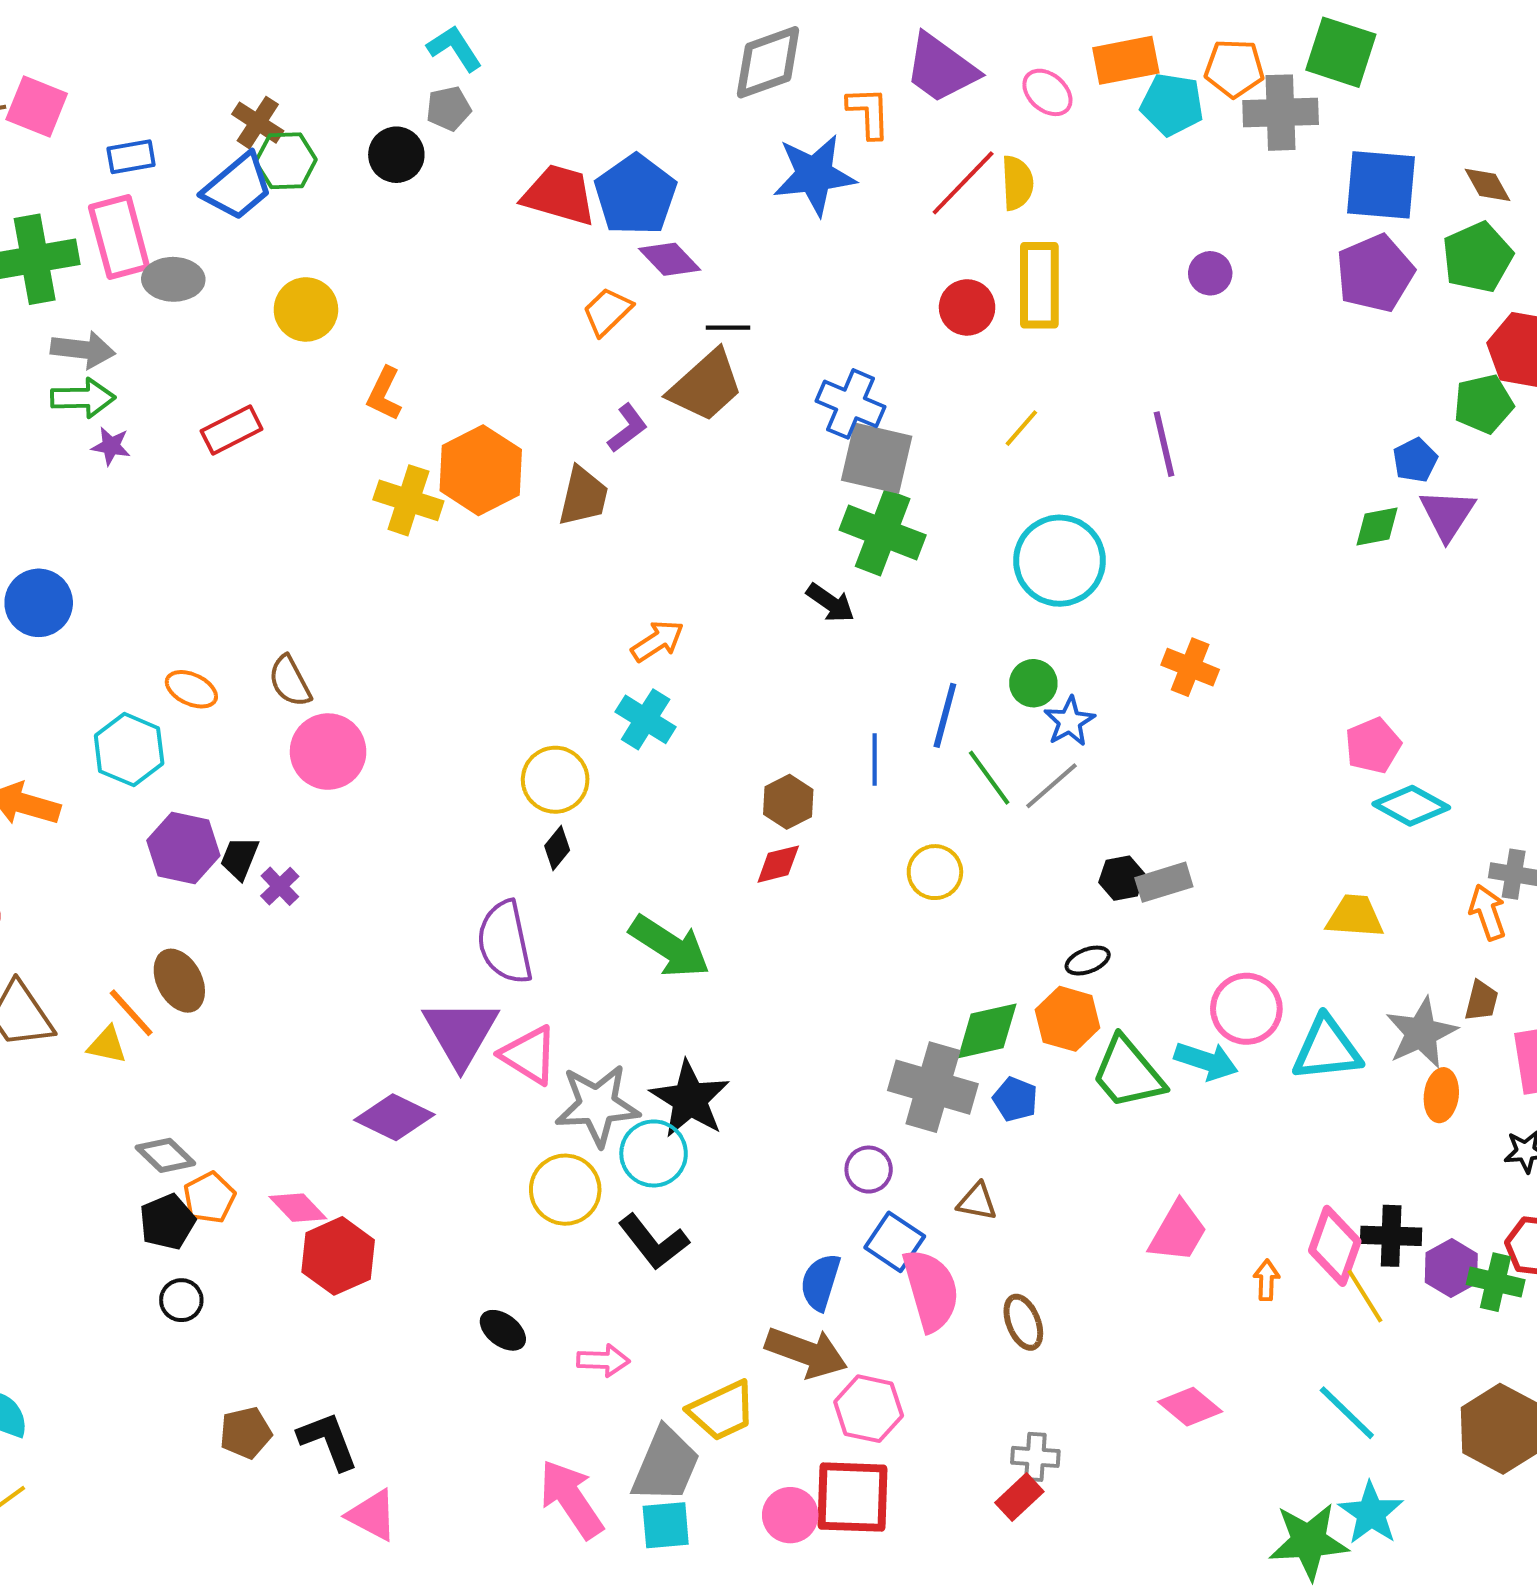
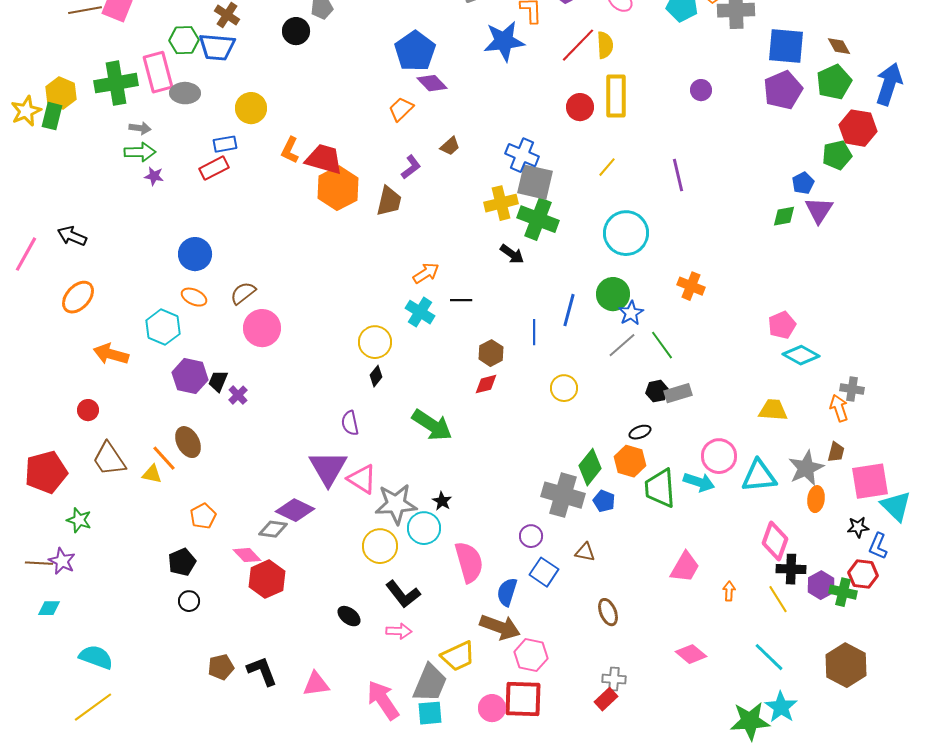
blue rectangle: (131, 157) -> (225, 144), moved
green hexagon: (286, 161) -> (184, 40), moved
blue trapezoid: (238, 187) -> (217, 47), turned 45
red trapezoid: (559, 195) -> (324, 159), moved
black line: (728, 328) -> (461, 300), moved
gray arrow: (83, 350) -> (140, 128), size x0.7
brown trapezoid: (706, 386) -> (450, 146), size x0.5
yellow cross: (408, 500) -> (501, 203), moved, turned -32
blue circle: (39, 603) -> (195, 254), moved
brown semicircle: (290, 681) -> (243, 293), turned 80
green circle: (1033, 683) -> (613, 294), size x1.4
green line: (989, 778) -> (662, 345), moved
purple semicircle: (505, 942) -> (350, 423), size x0.6
green diamond: (987, 1031) -> (590, 467), turned -39
green trapezoid: (1128, 1073) -> (660, 488), turned 36
black star: (690, 1099) -> (442, 501), size x0.5
gray diamond: (165, 1155) -> (273, 529), moved, turned -36
orange pentagon: (209, 1198) -> (203, 516), moved
black L-shape: (654, 1242) -> (403, 594), moved
pink diamond: (1335, 1246) -> (775, 541), moved
pink semicircle: (931, 1290) -> (469, 562), moved
pink triangle: (372, 1515) -> (316, 684), moved, turned -36

